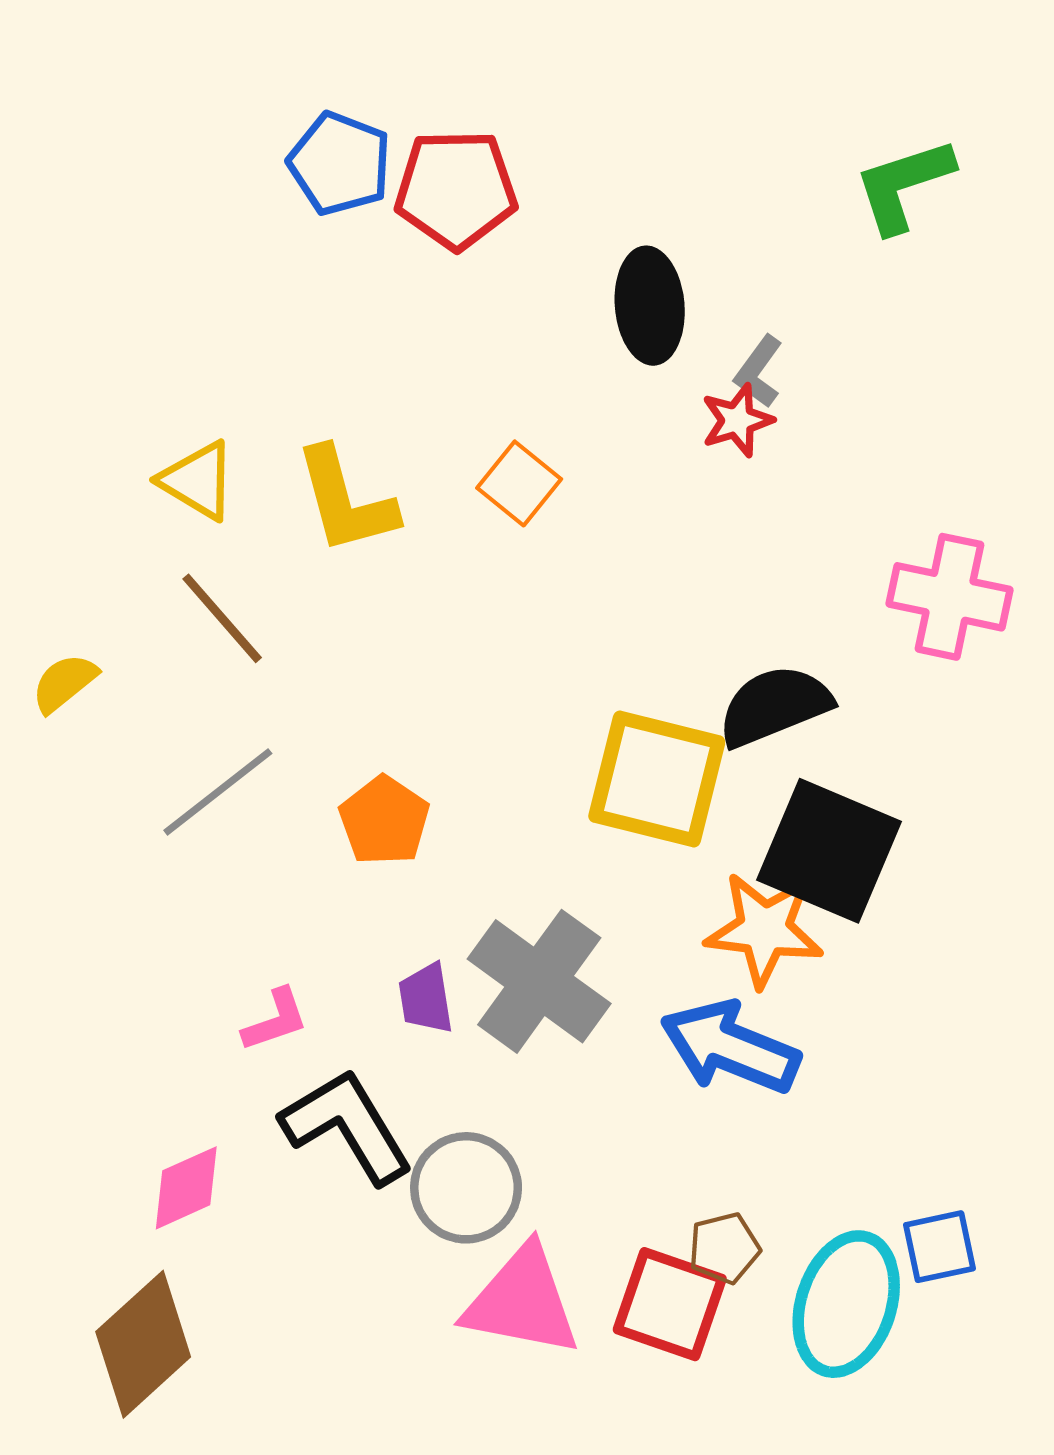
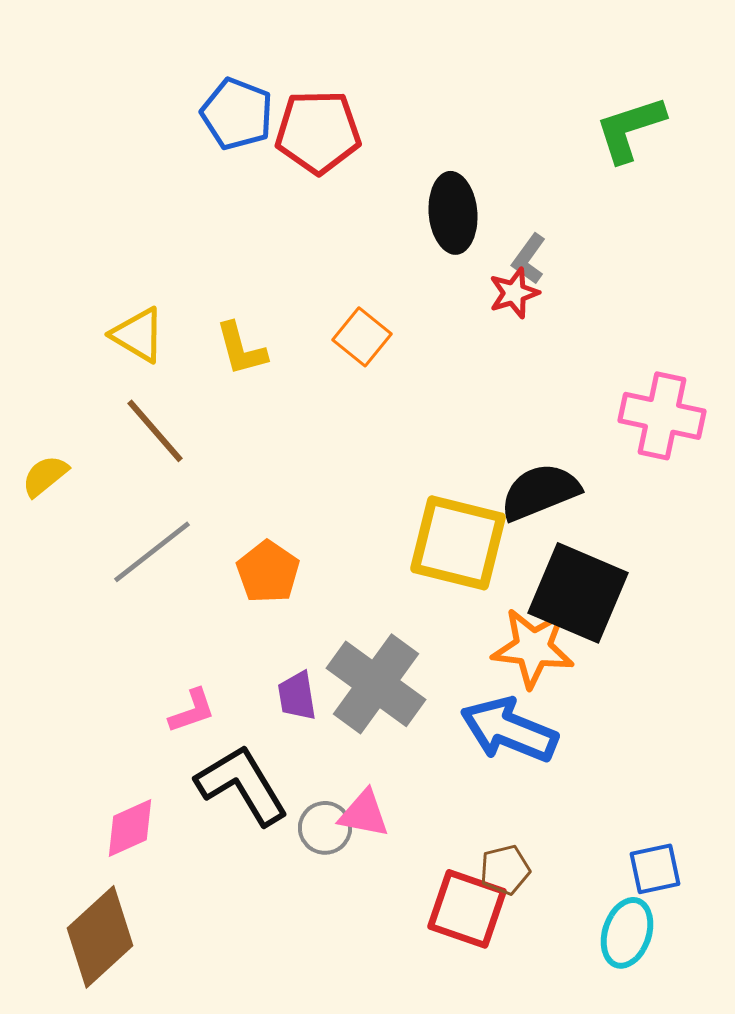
yellow L-shape: (346, 501) -> (241, 349), size x0.7
gray circle: (466, 1188) -> (325, 828), size x0.7
pink triangle: (522, 1301) -> (364, 814), moved, size x0.6
cyan ellipse: (846, 1304) -> (627, 933), moved, size x0.7

